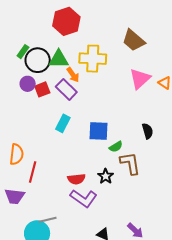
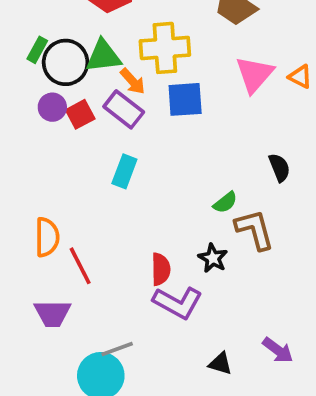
blue square: (99, 131) -> (185, 99), moved
red line: (33, 172) -> (80, 266), turned -35
red semicircle: (76, 179) -> (161, 269), turned -78

